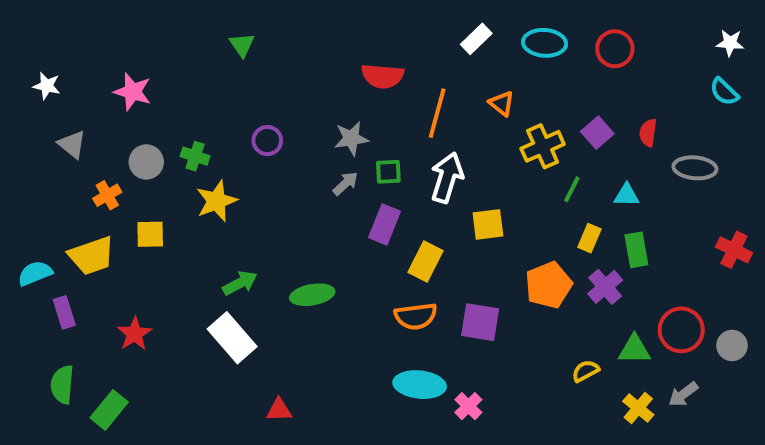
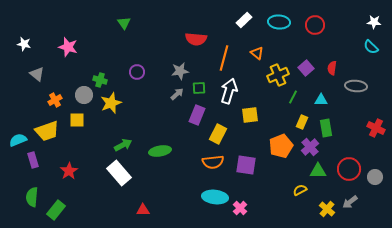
gray circle: (146, 162) -> (84, 95), moved
green triangle: (634, 349) -> (318, 171), moved

